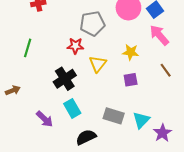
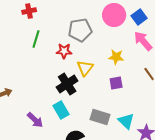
green line: (28, 48) -> (36, 39), moved
black cross: (65, 79) -> (67, 84), moved
cyan triangle: (141, 120) -> (126, 121), turned -30

